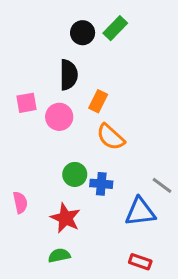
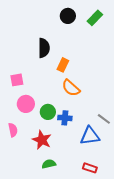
green rectangle: (115, 28) -> (95, 18), moved
black circle: (83, 33) -> (68, 16), moved
pink square: (26, 103) -> (17, 80), moved
pink circle: (59, 117) -> (26, 104), moved
green semicircle: (59, 255) -> (49, 164), moved

